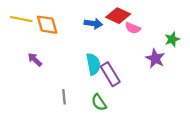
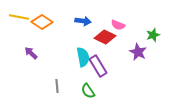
red diamond: (118, 16) -> (105, 37), moved
orange diamond: (47, 25) -> (42, 22), turned -40

